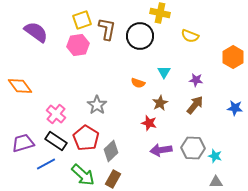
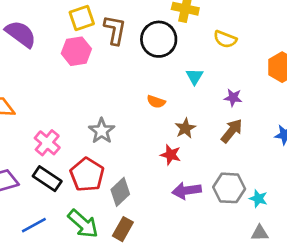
cyan triangle: (164, 72) -> (195, 76), moved
blue line: (46, 164) -> (34, 225), moved

